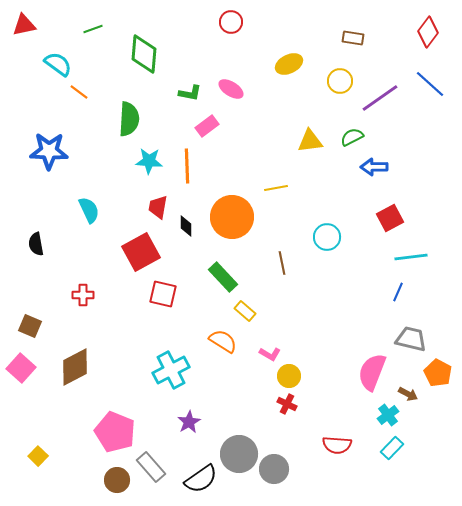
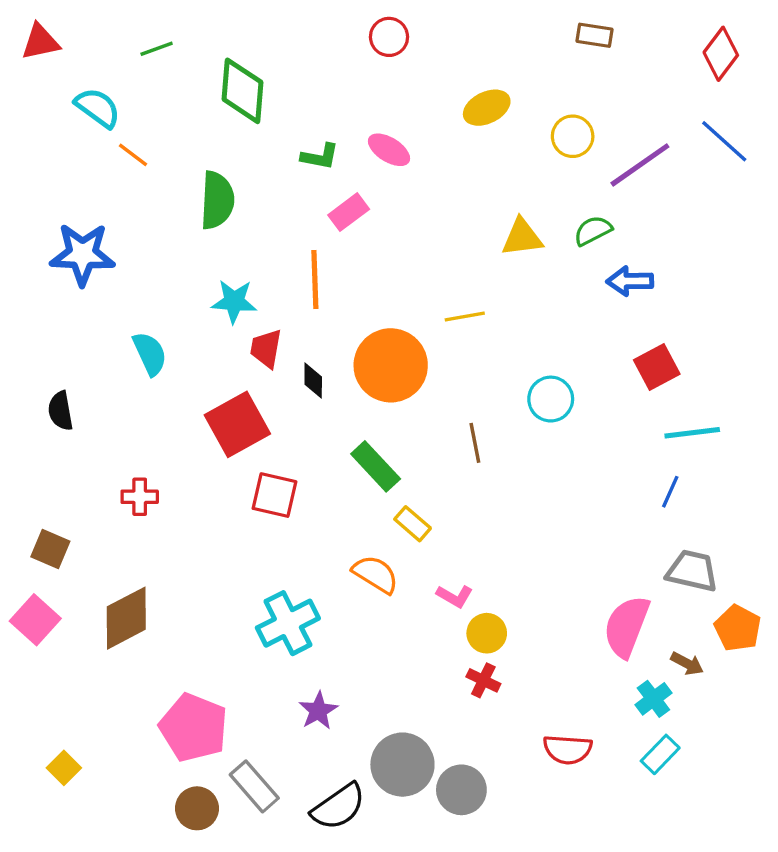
brown rectangle: (353, 38) -> (594, 35), moved
cyan star: (149, 161) -> (234, 301), moved

